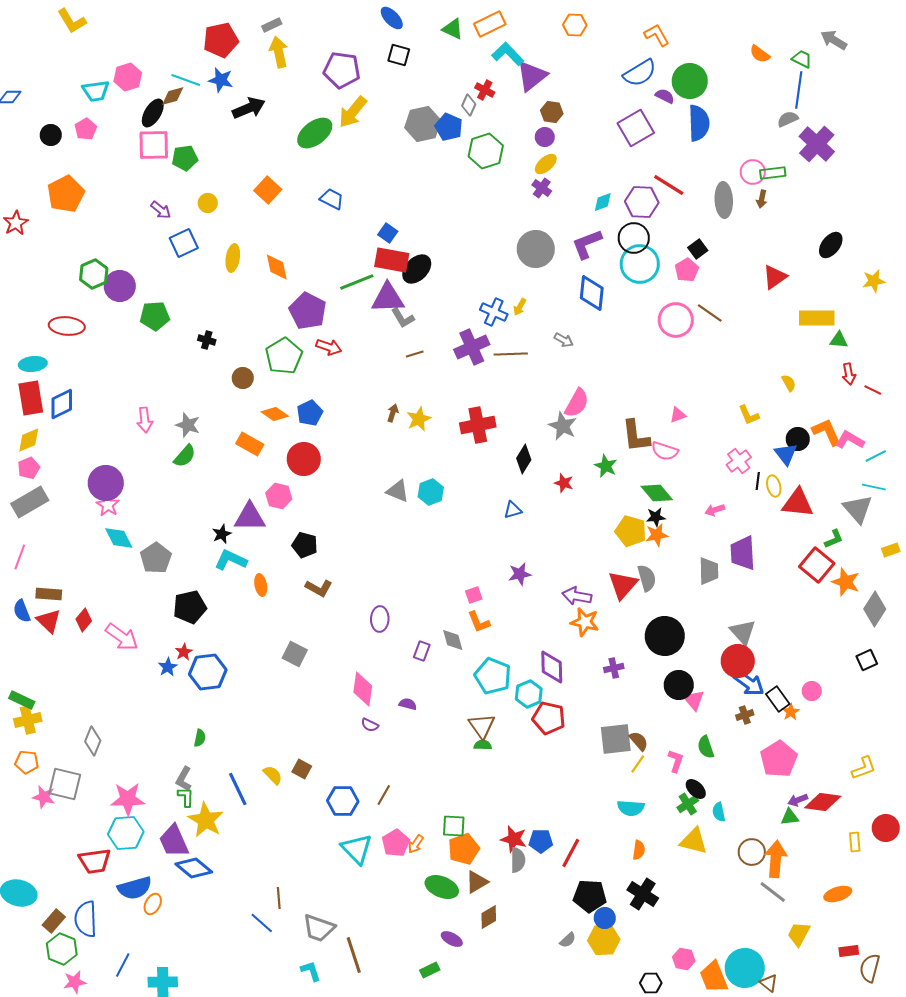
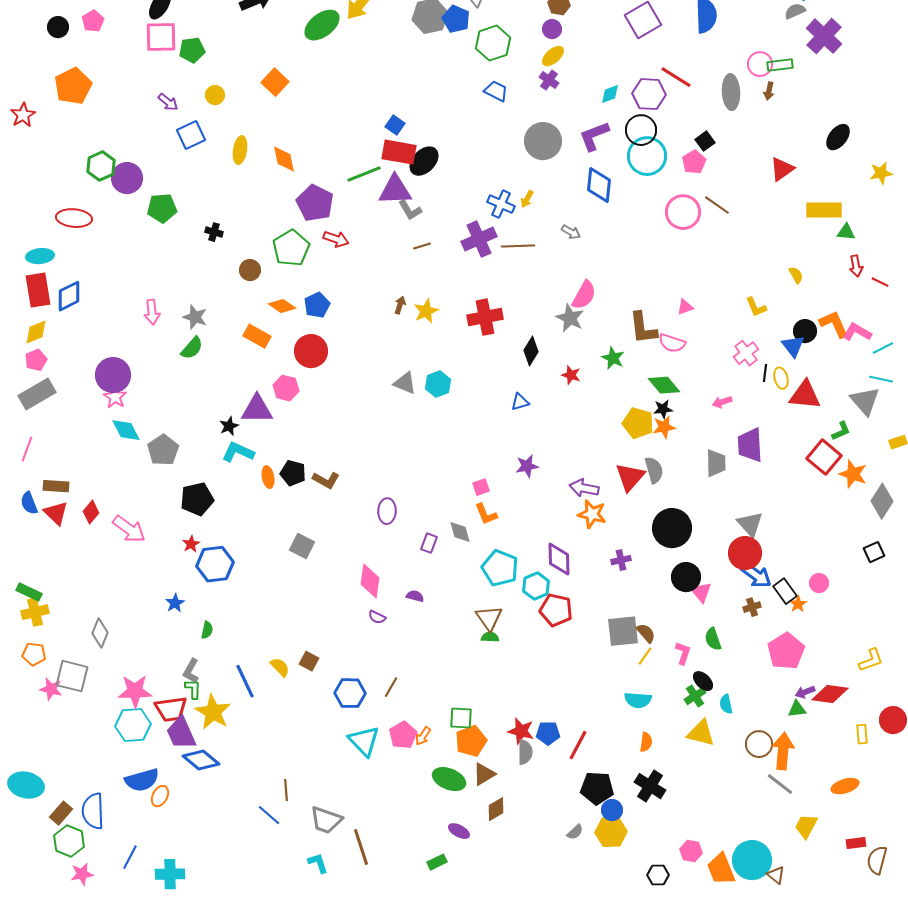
blue trapezoid: (332, 199) -> (496, 91), moved
black pentagon: (305, 545) -> (293, 473), moved
blue star: (168, 667) -> (175, 603), moved
red trapezoid: (95, 861) -> (171, 709), moved

